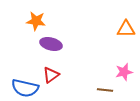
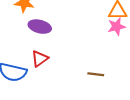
pink star: (124, 72) -> (116, 27), moved

